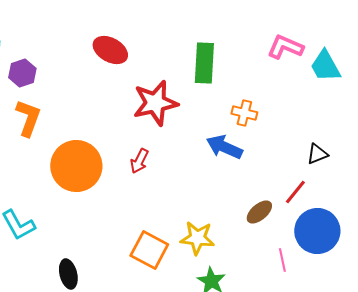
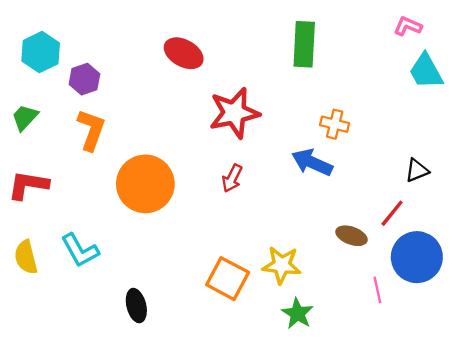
pink L-shape: (285, 47) -> (408, 26), moved, size x0.7
green rectangle: (204, 63) -> (304, 44), moved
red arrow: (139, 161) -> (232, 178), moved
brown ellipse: (259, 212) -> (351, 236), turned 60

